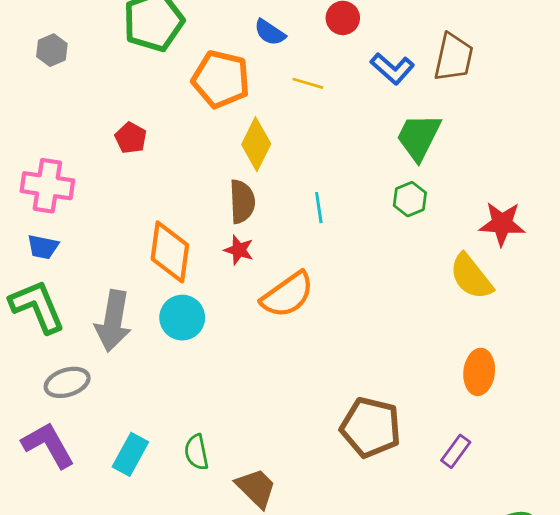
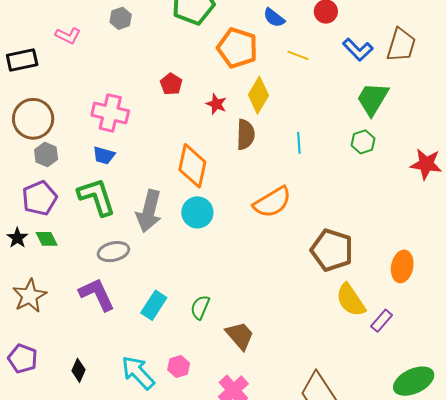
red star: (239, 250) -> (216, 104), moved
yellow semicircle: (471, 277) -> (351, 300), moved
brown pentagon: (371, 427) -> (332, 250), moved
green semicircle: (196, 452) -> (200, 307), turned 30

